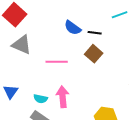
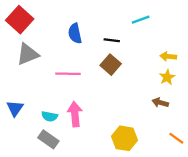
blue semicircle: (73, 28) -> (75, 33), moved, turned 42
gray triangle: (22, 45) -> (28, 54), turned -45

